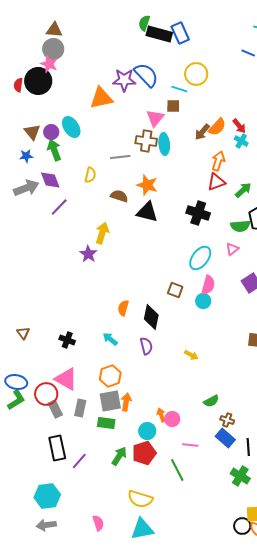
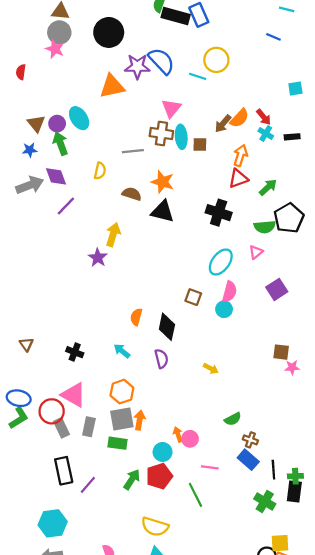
black circle: (38, 81) -> (109, 32), moved
brown square: (173, 106) -> (200, 144), moved

